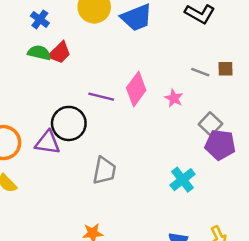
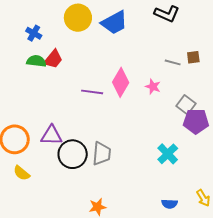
black circle: (69, 123) -> (73, 154), moved

